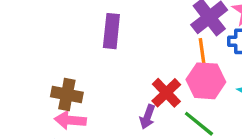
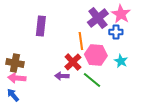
orange line: (202, 53) -> (81, 41), moved
purple arrow: (147, 117) -> (62, 76), turned 72

